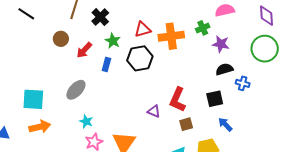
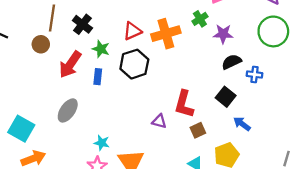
brown circle: (61, 39) -> (41, 44), moved
red arrow: (84, 50) -> (70, 64), size x1.4
cyan square: (33, 99) -> (21, 129), turned 35
black square: (215, 99) -> (226, 97), turned -30
cyan star: (86, 121) -> (102, 143), moved

